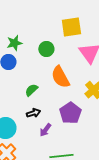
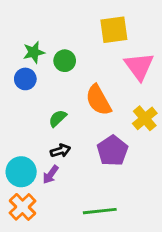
green circle: (46, 49) -> (65, 61), moved
purple arrow: (45, 130) -> (51, 175), moved

